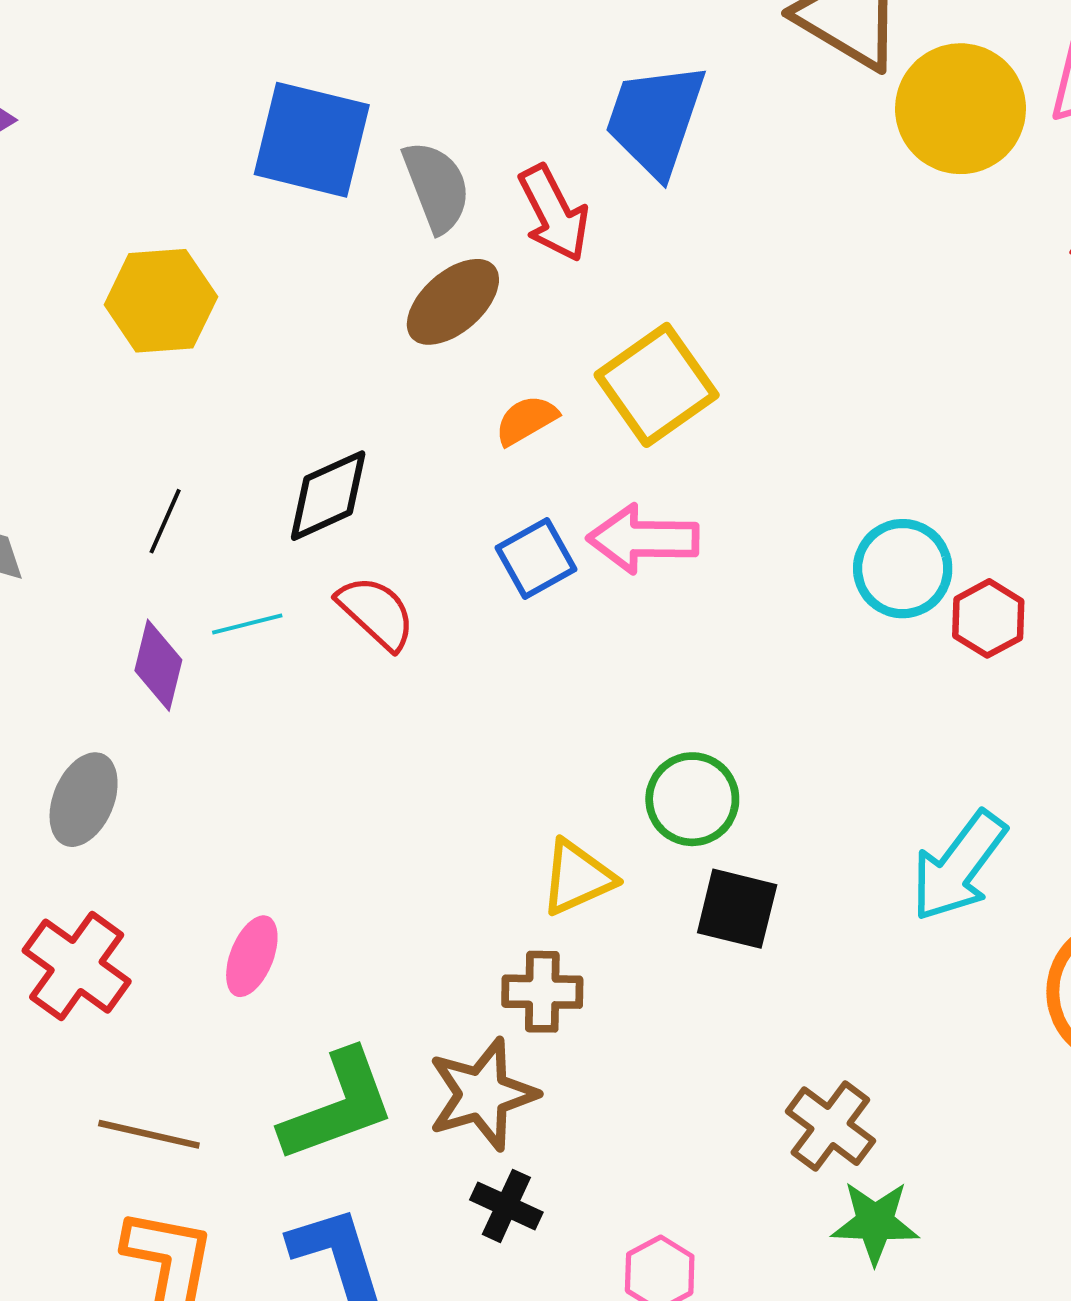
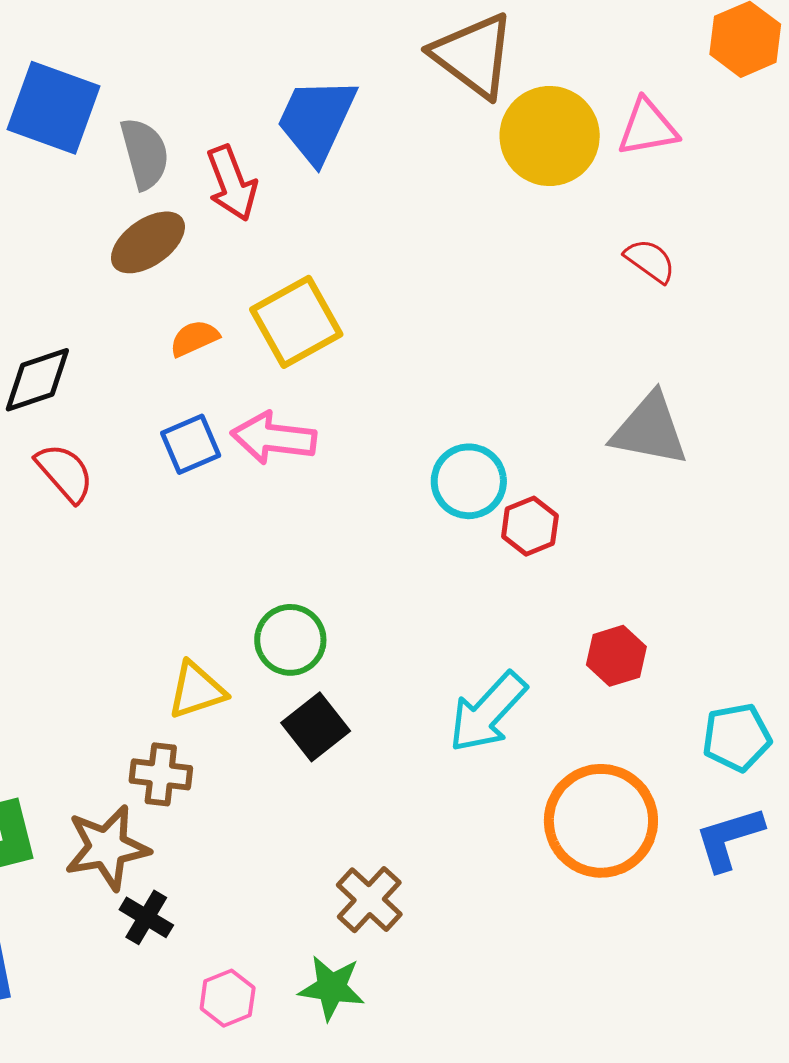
black square: (737, 909) -> (316, 727), turned 32
black cross: (506, 1206) -> (146, 917), moved
green star: (875, 1222) -> (332, 988), moved

